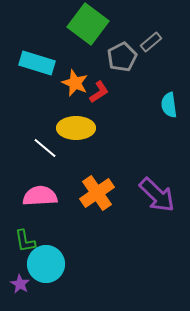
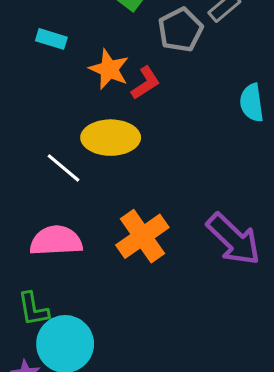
cyan rectangle: (37, 63) -> (51, 39), size x0.6

